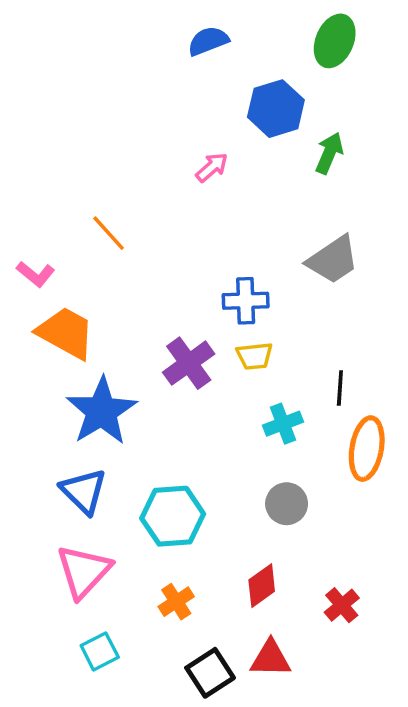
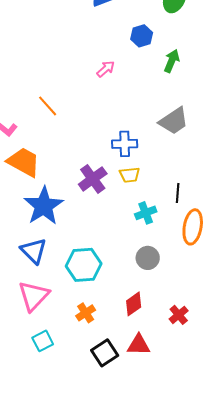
blue hexagon: (276, 109) -> (142, 36), size x0.7

